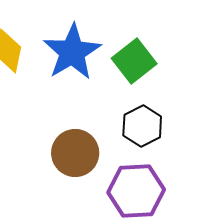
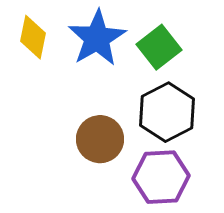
black hexagon: (142, 126) -> (167, 112), size x1.4

